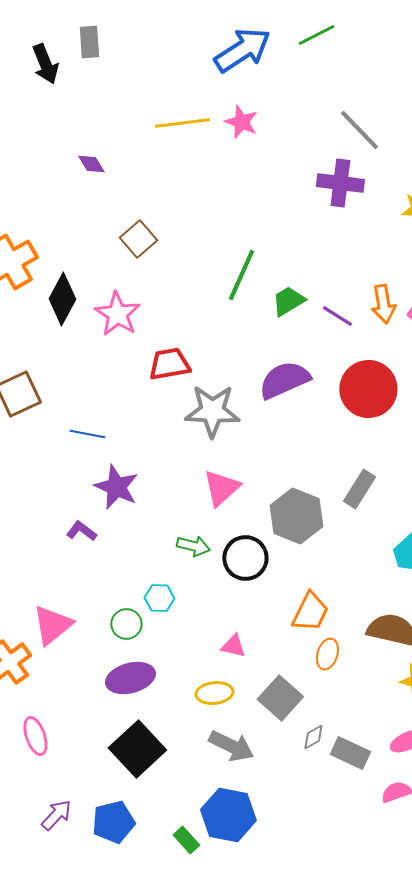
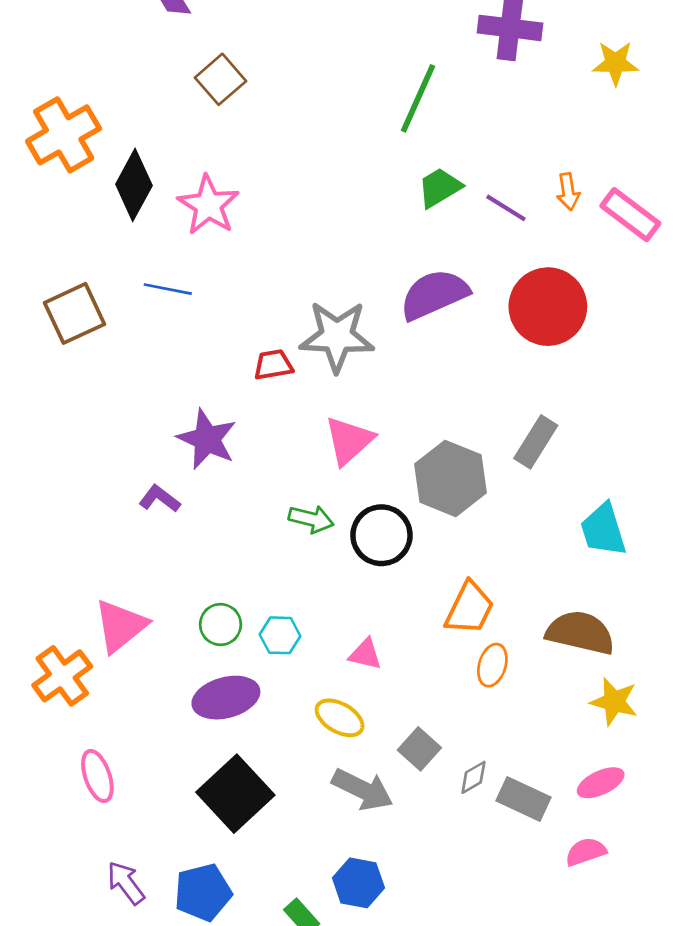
brown square: (138, 239) -> (220, 79), moved
green line: (241, 275) -> (418, 98), moved
orange arrow: (383, 304) -> (568, 192), size x0.7
red trapezoid: (169, 364) -> (273, 365), moved, size x0.7
blue line: (87, 434) -> (168, 289), moved
cyan hexagon: (159, 598) -> (280, 635), moved
yellow ellipse: (214, 693) -> (340, 718), turned 36
gray square: (280, 698) -> (419, 749), moved, size x0.7
purple arrow: (56, 815) -> (126, 883), turned -80
blue hexagon: (228, 815) -> (358, 883), size x0.7

